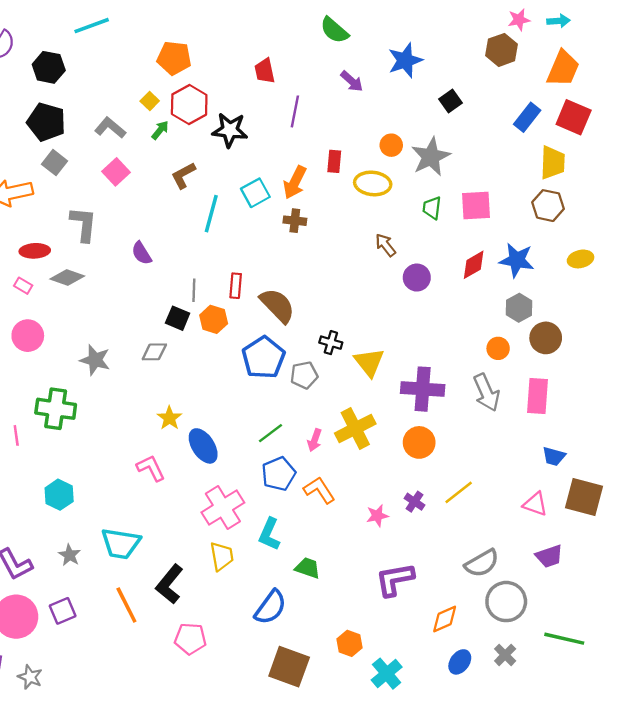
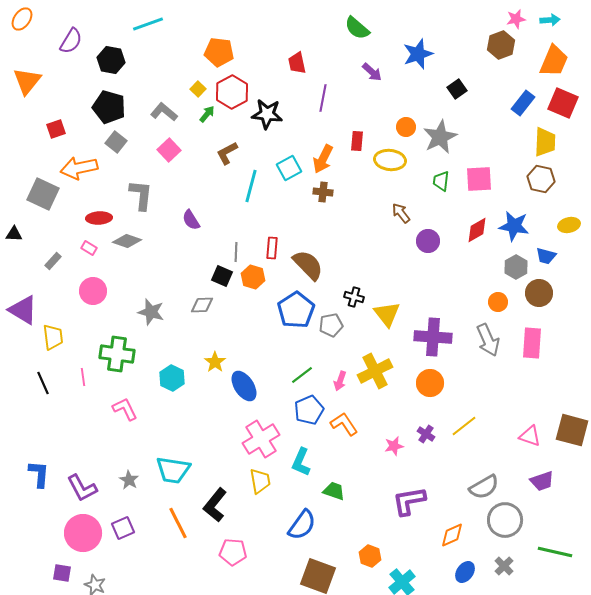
blue trapezoid: (554, 456) -> (546, 256), moved
pink L-shape: (151, 468) -> (125, 409), moved
cyan hexagon: (59, 495) -> (172, 378), moved

